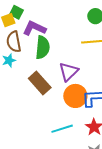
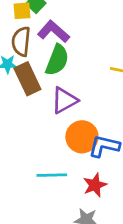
purple triangle: (69, 72) -> (64, 100), moved
brown rectangle: (40, 83) -> (27, 79), moved

